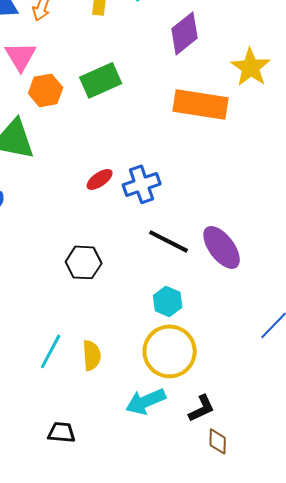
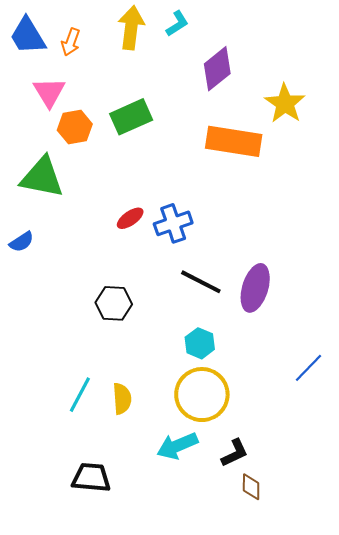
purple ellipse: (222, 247) -> (255, 288), turned 54
black trapezoid: (62, 432) -> (91, 478), size x1.4

